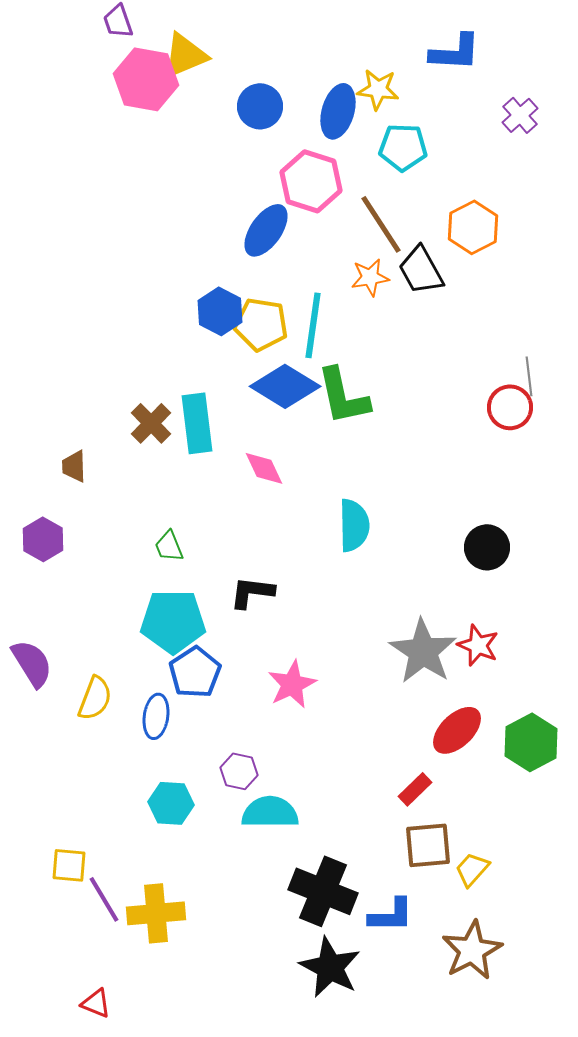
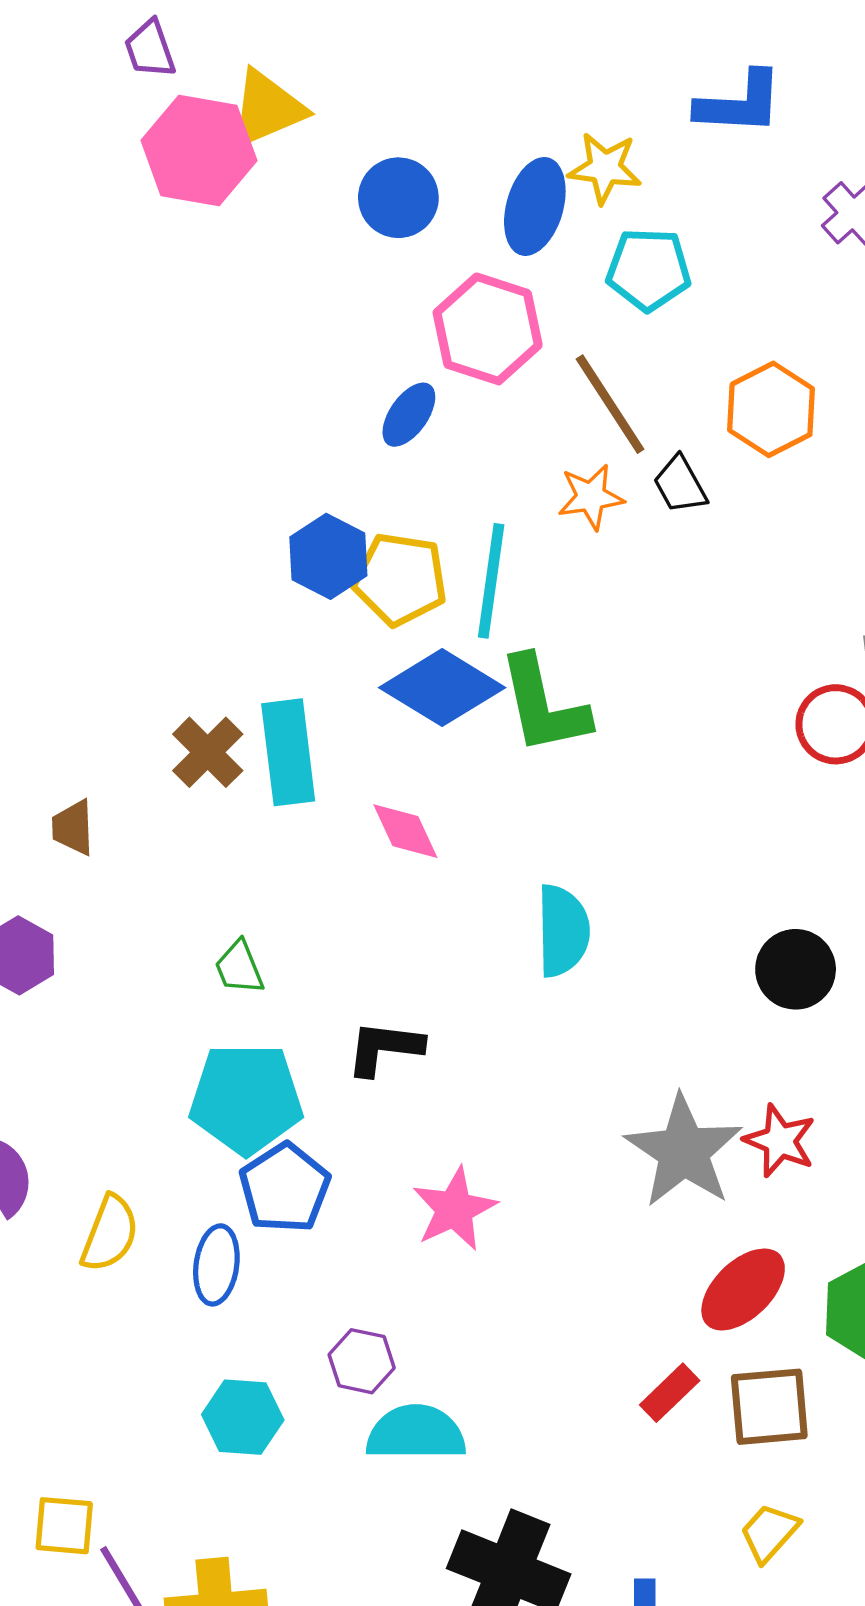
blue ellipse: (266, 230) -> (409, 415), size x0.7
black trapezoid: (421, 270) -> (680, 485), size x0.7
brown square: (428, 845) -> (769, 1407), moved

